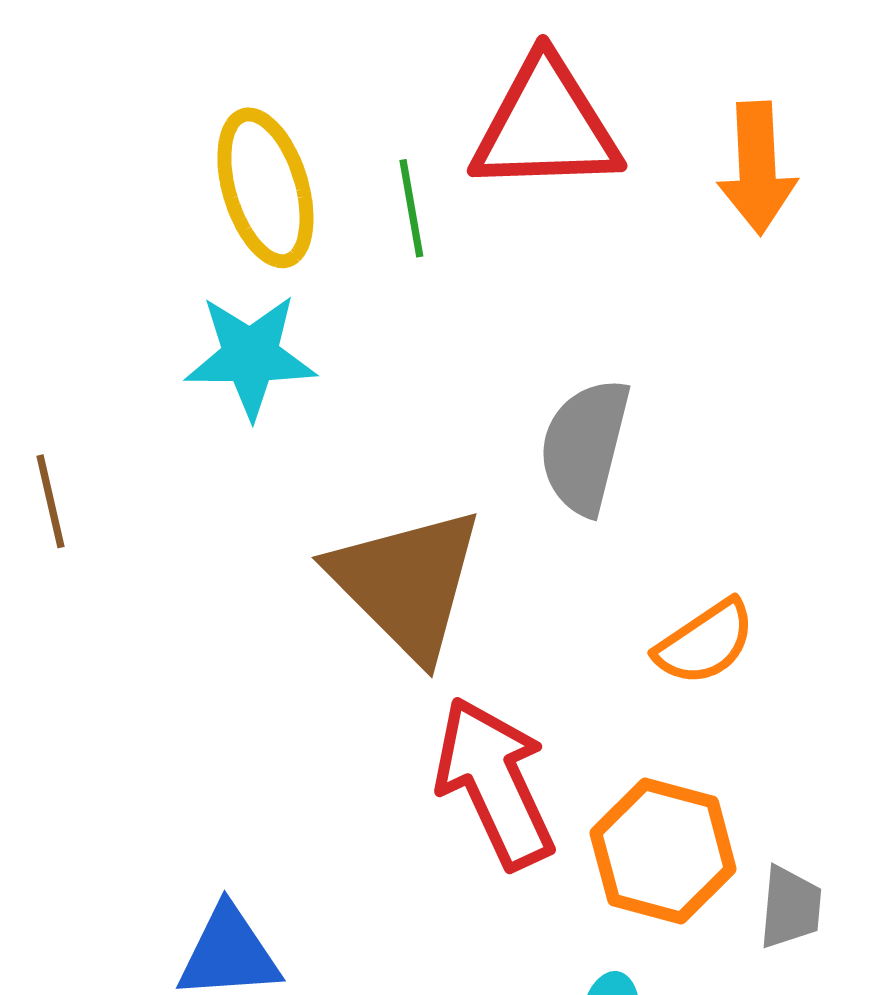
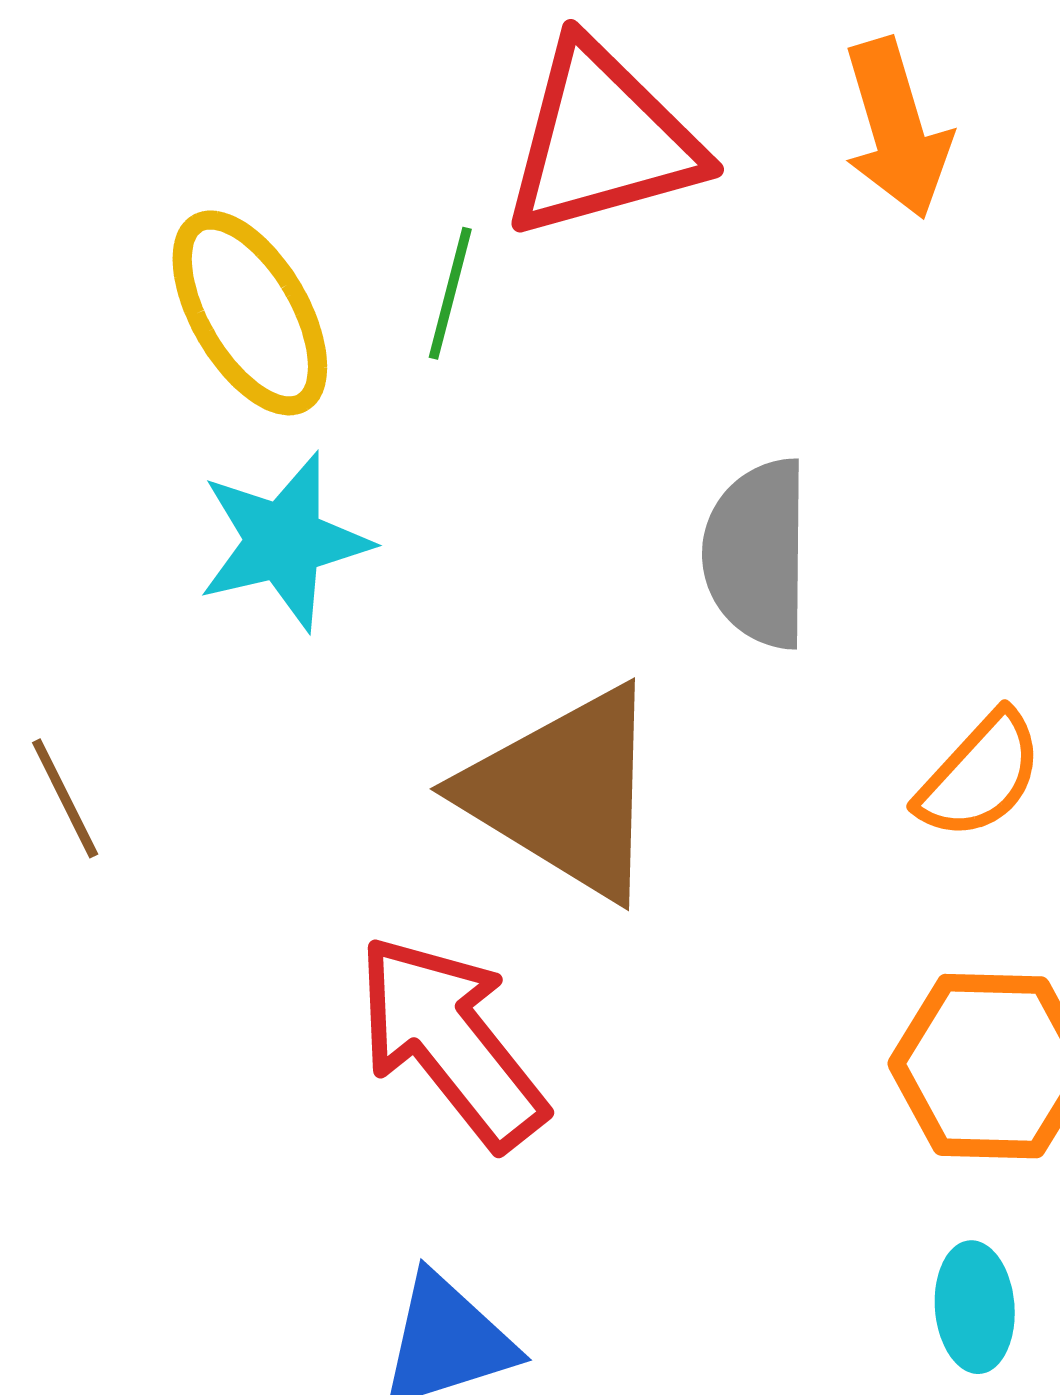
green line: (411, 208) -> (450, 293), turned 38
red arrow: (495, 783) -> (451, 1041), moved

